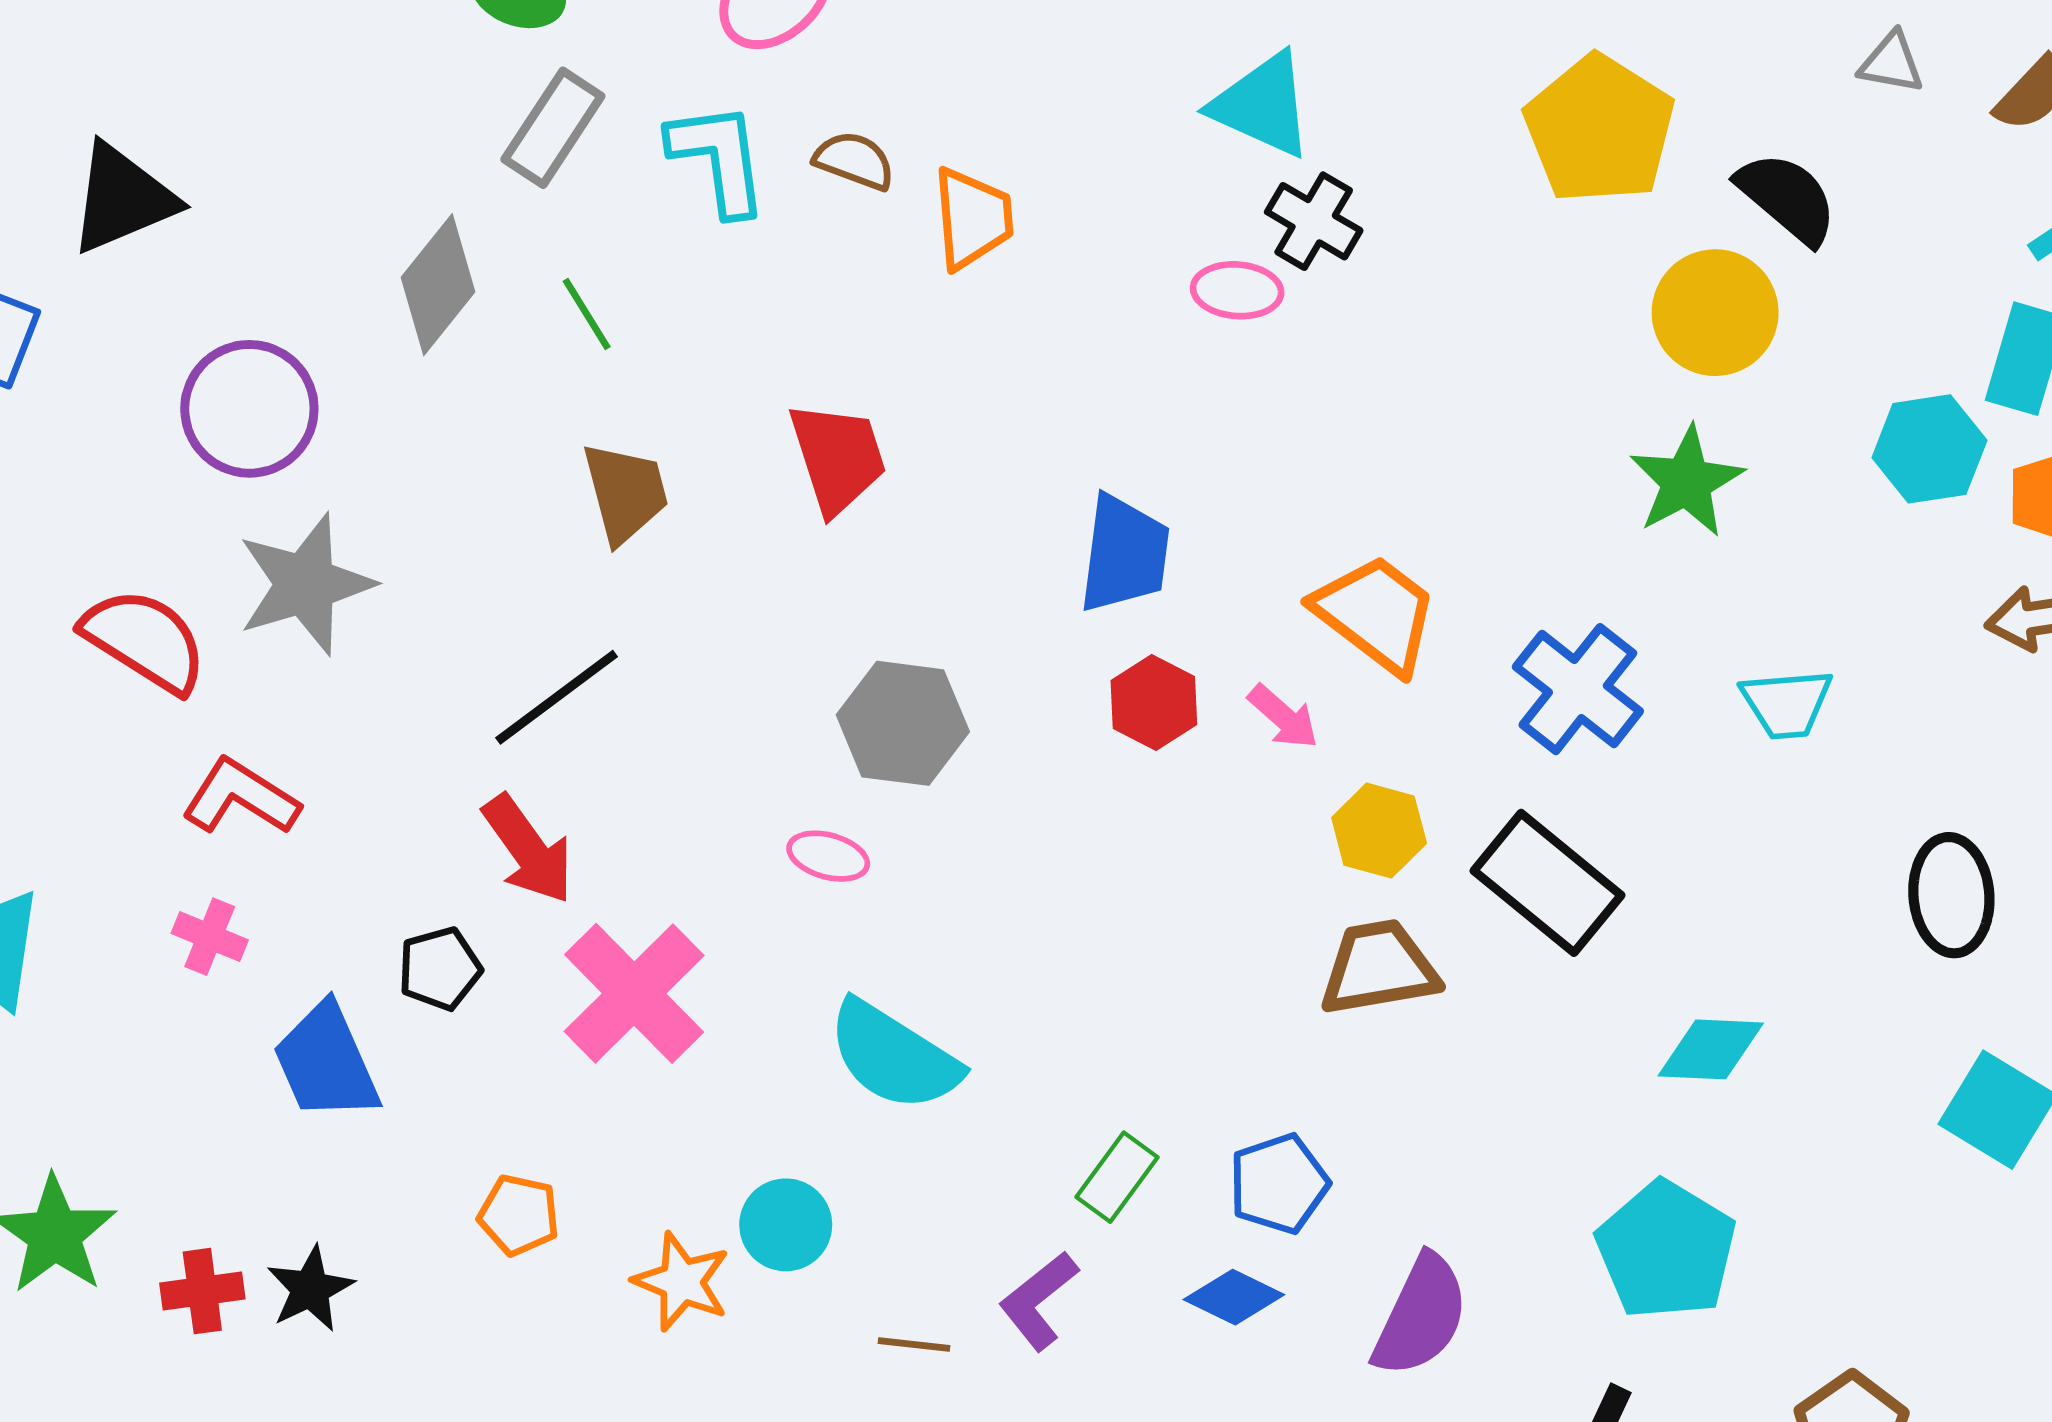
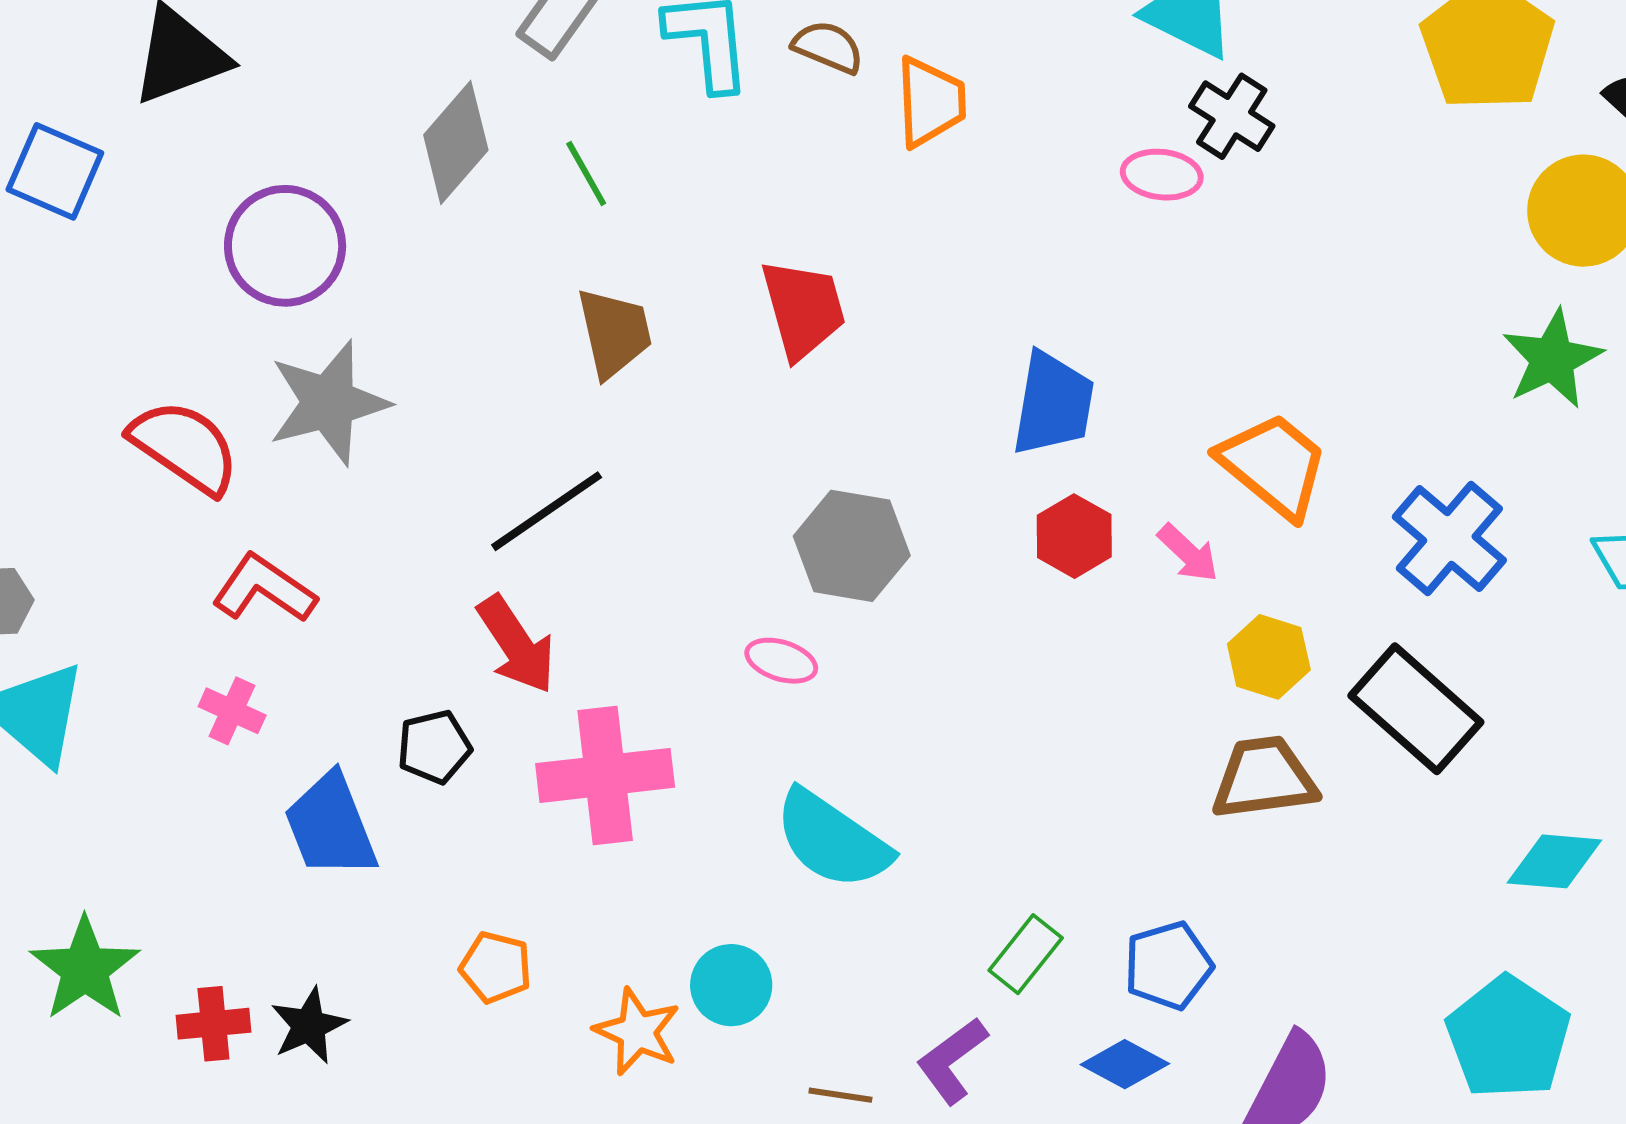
pink cross: (634, 993) -> (605, 775), turned 36

